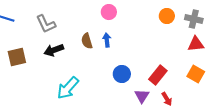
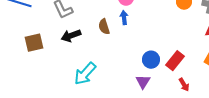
blue arrow: (107, 40) -> (124, 18), moved
blue circle: (122, 74) -> (151, 60), moved
purple triangle: (142, 96) -> (143, 82), moved

